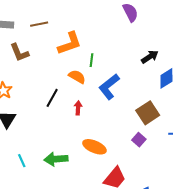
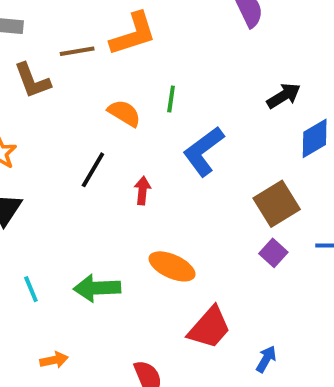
brown line: (39, 24) -> (77, 51), moved
orange L-shape: (70, 43) -> (133, 34), moved
orange semicircle: (77, 77) -> (124, 113), moved
purple square: (139, 140) -> (273, 253), moved

